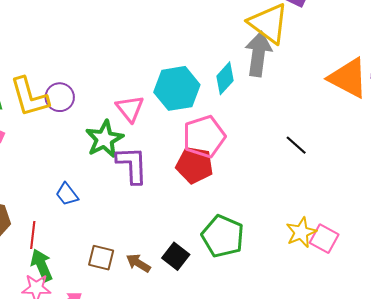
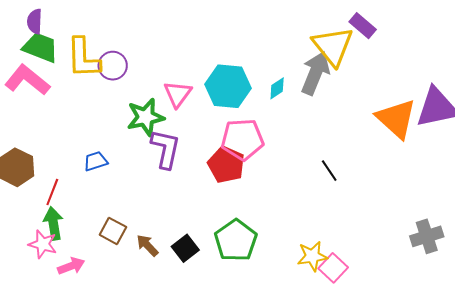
cyan diamond: (225, 78) -> (277, 88), size x0.7
blue trapezoid: (67, 194) -> (96, 161), turned 95

